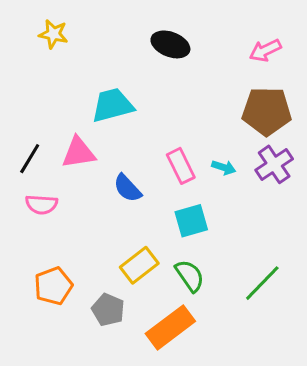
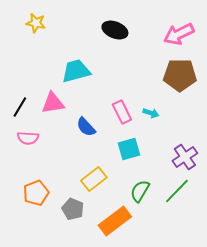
pink arrow: (265, 50) -> (179, 34), size x1.4
purple cross: (274, 164) -> (185, 157), moved
green semicircle: (190, 276) -> (140, 191), moved, turned -115

